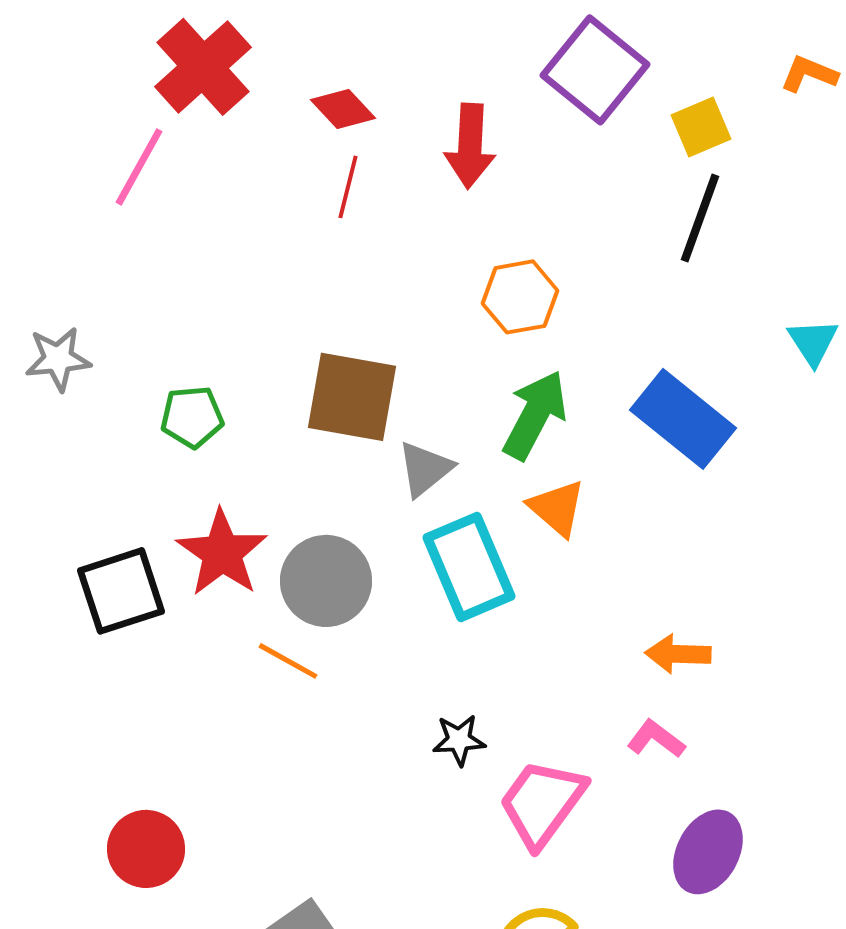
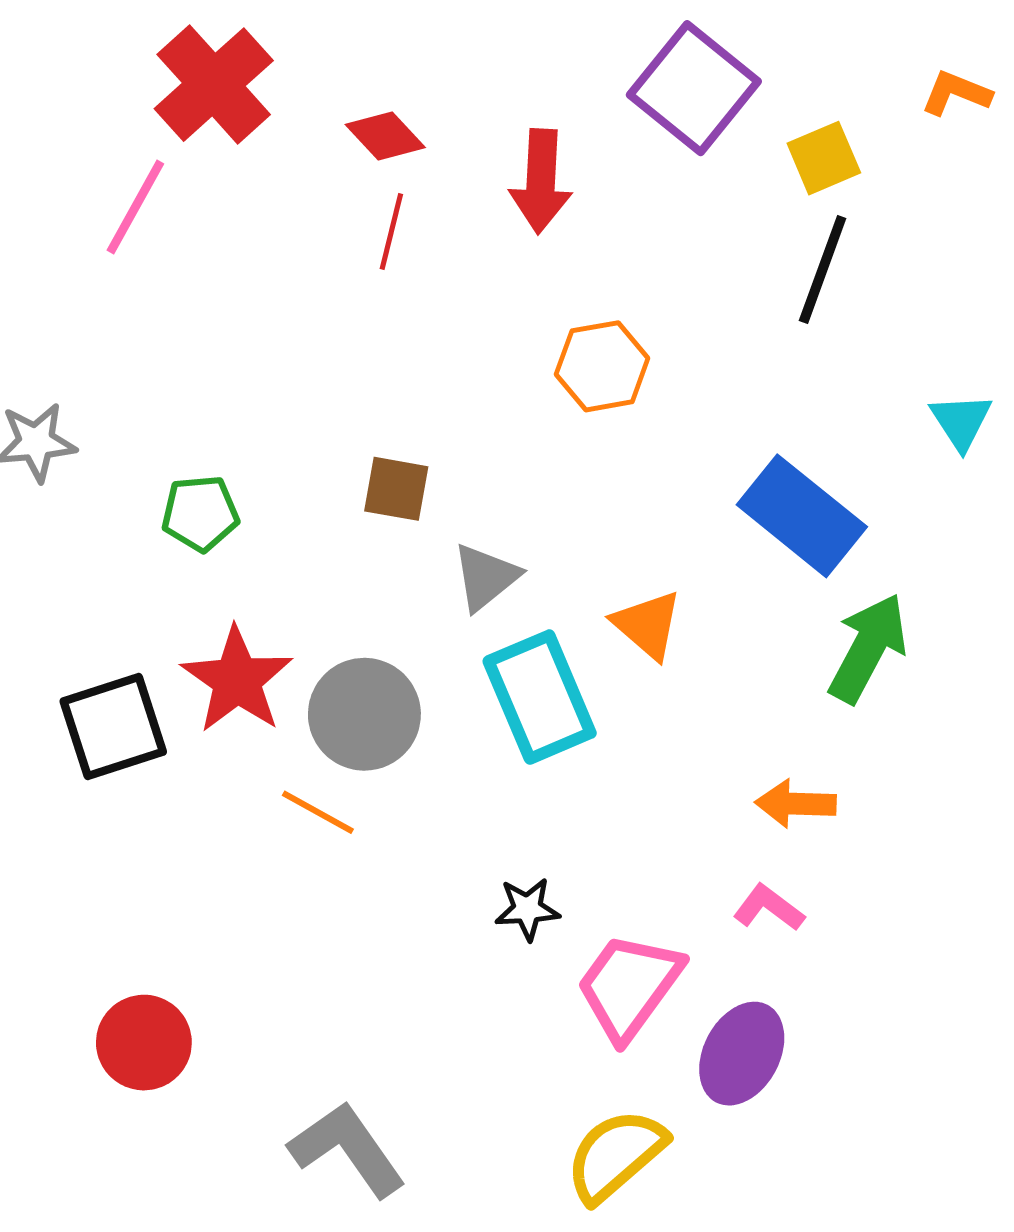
brown square: (352, 397) -> (396, 489), size x0.6
green arrow: (535, 415) -> (868, 648), moved
purple ellipse: (708, 852) -> (742, 1054), moved

